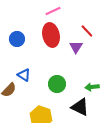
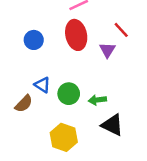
green circle: (57, 84) -> (69, 94), moved
green arrow: (92, 87) -> (97, 100), moved

